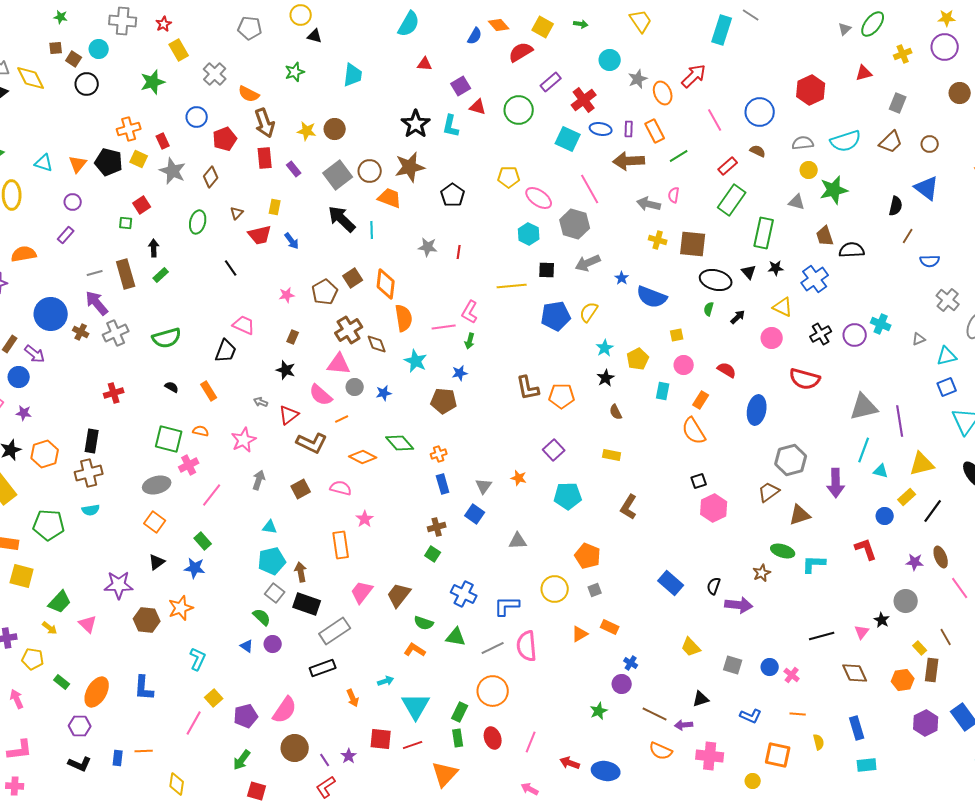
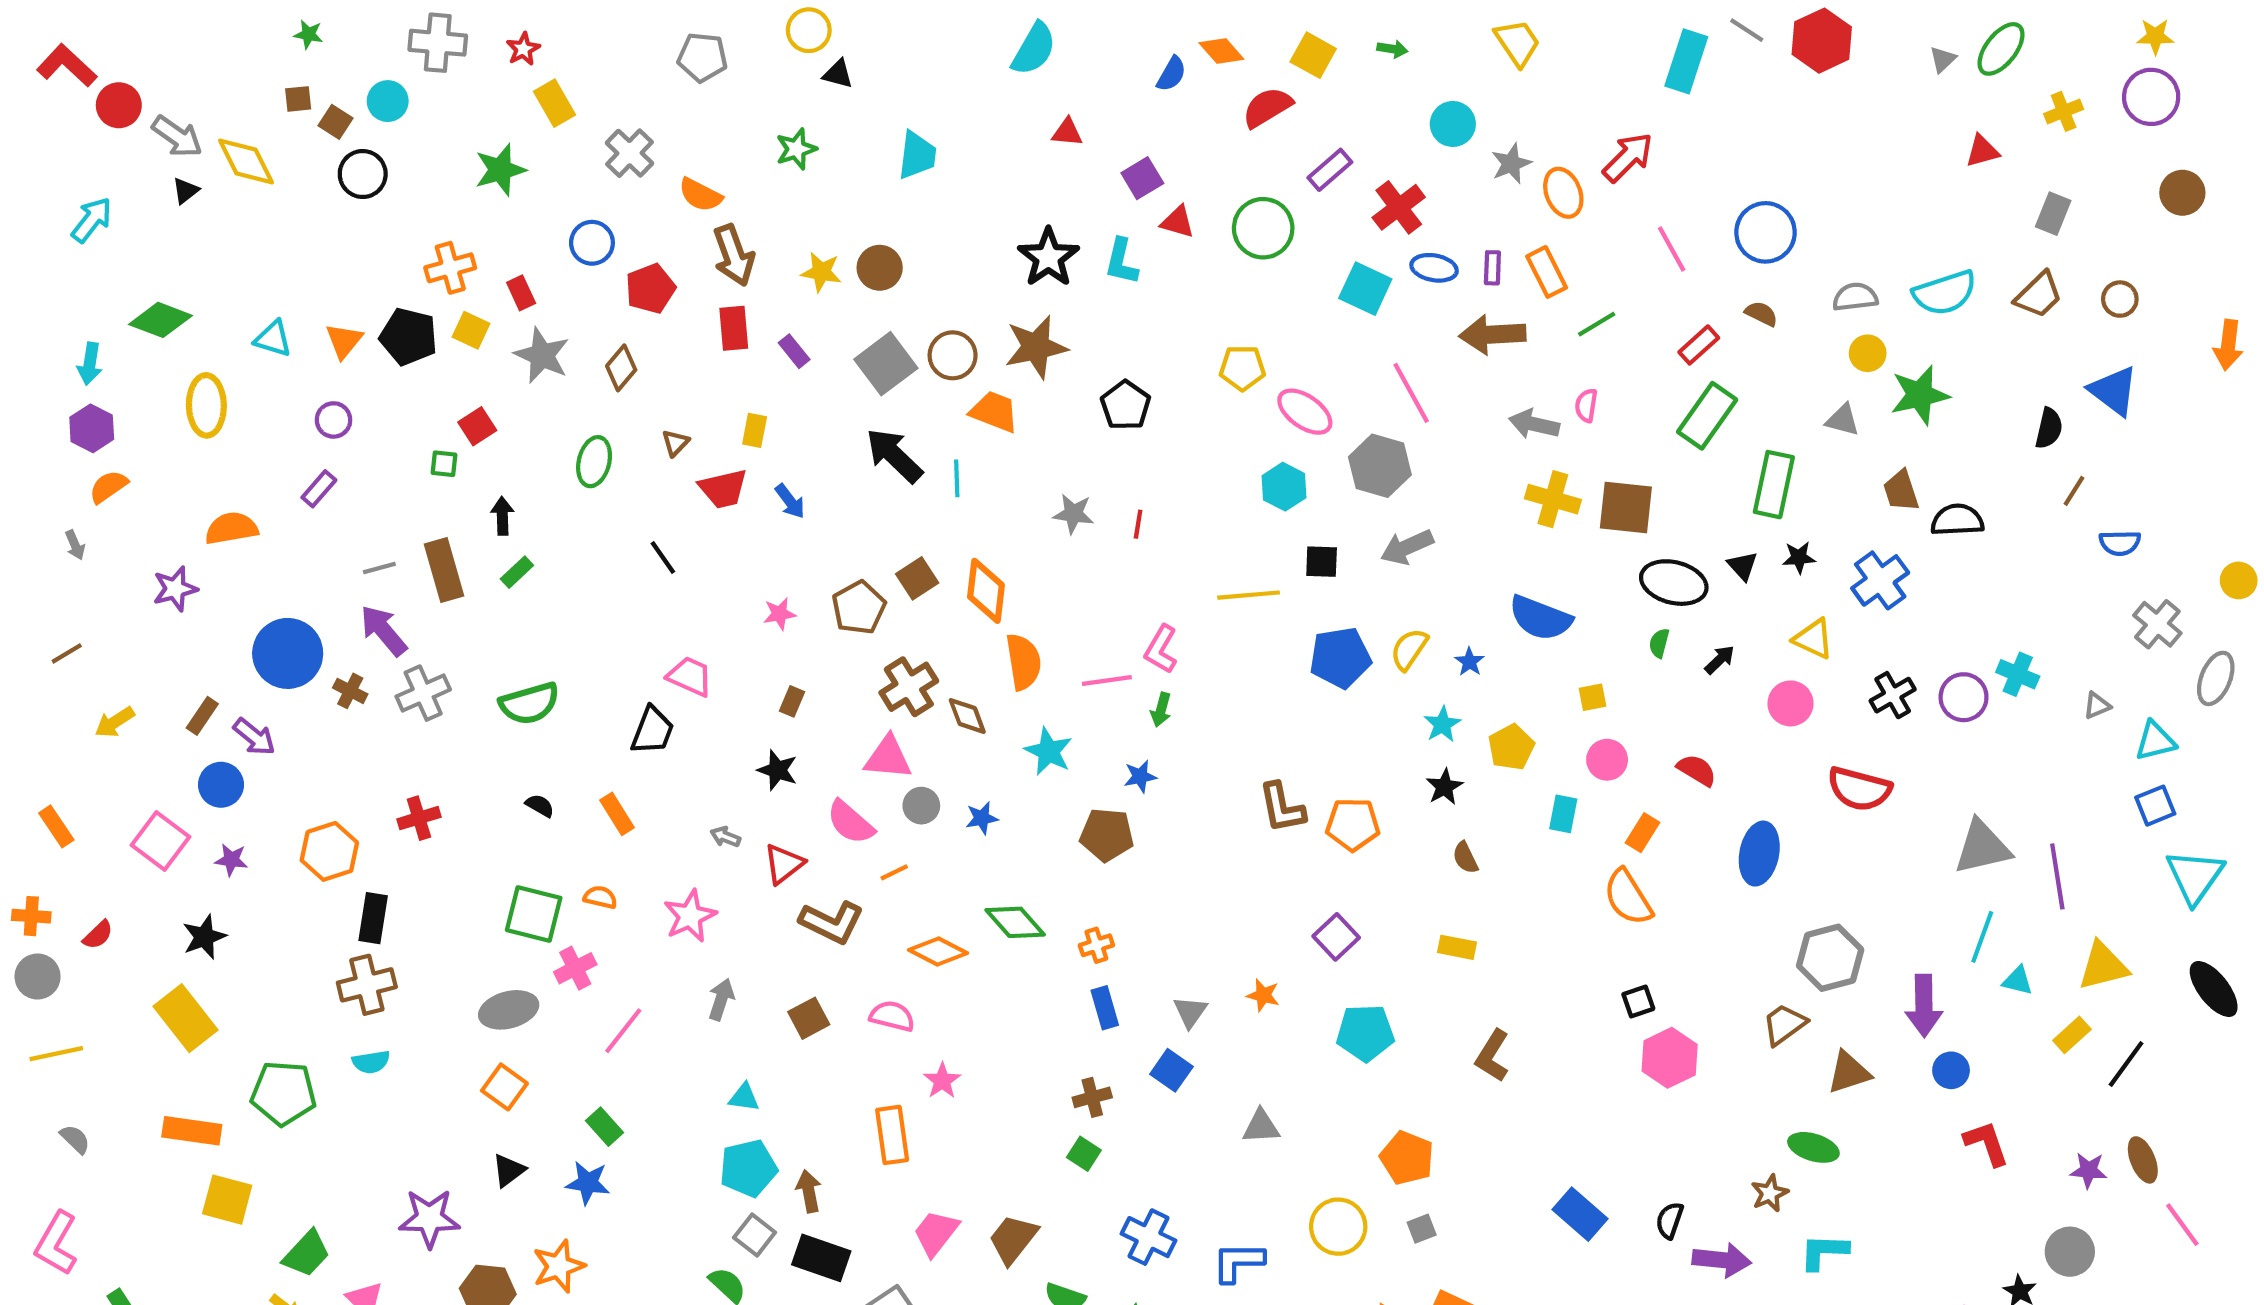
red hexagon: (811, 90) -> (1822, 41), moved
yellow cross: (658, 240) -> (1553, 499), size x1.4
blue star: (622, 278) -> (1470, 662), moved
orange hexagon: (45, 454) -> (329, 851), moved
blue circle: (885, 516) -> (1951, 1070), moved
cyan L-shape: (814, 564) -> (1824, 1252), moved

